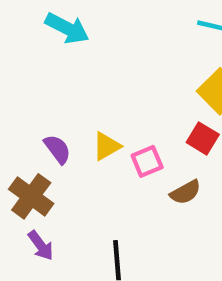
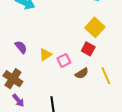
purple semicircle: (57, 149) -> (21, 47), moved

